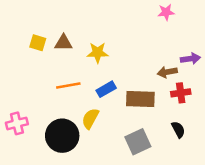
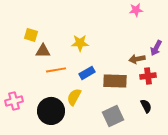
brown triangle: (63, 43) -> (43, 51), moved
purple arrow: (190, 59) -> (156, 48), turned 126

